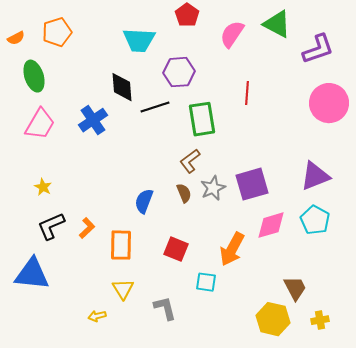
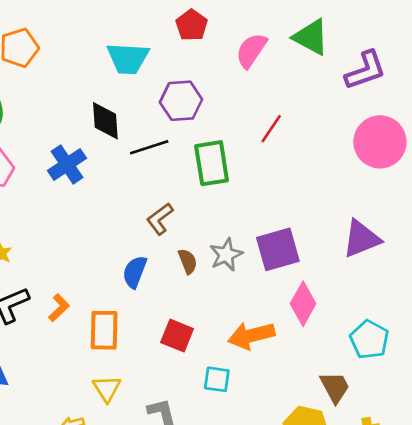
red line: (247, 93) -> (271, 129), turned 30
brown L-shape: (190, 161) -> (160, 219), moved
cyan pentagon: (315, 220) -> (369, 340), moved
pink diamond: (271, 225) -> (303, 304), turned -44
orange arrow: (232, 249) -> (251, 336), turned 48

